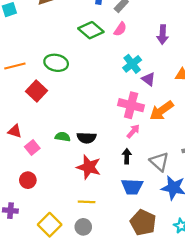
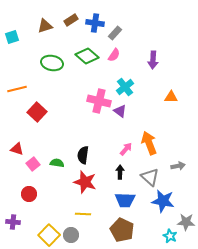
green ellipse: (56, 63) -> (52, 63), moved
purple triangle: (148, 79) -> (120, 111), moved
pink cross: (131, 105) -> (99, 101), moved
orange arrow: (162, 111) -> (149, 143), moved, turned 105
green semicircle: (63, 137) -> (57, 163), moved
black semicircle: (87, 138) -> (83, 155), turned 96
brown pentagon: (143, 223) -> (122, 230), moved
gray circle: (83, 227) -> (71, 235), moved

